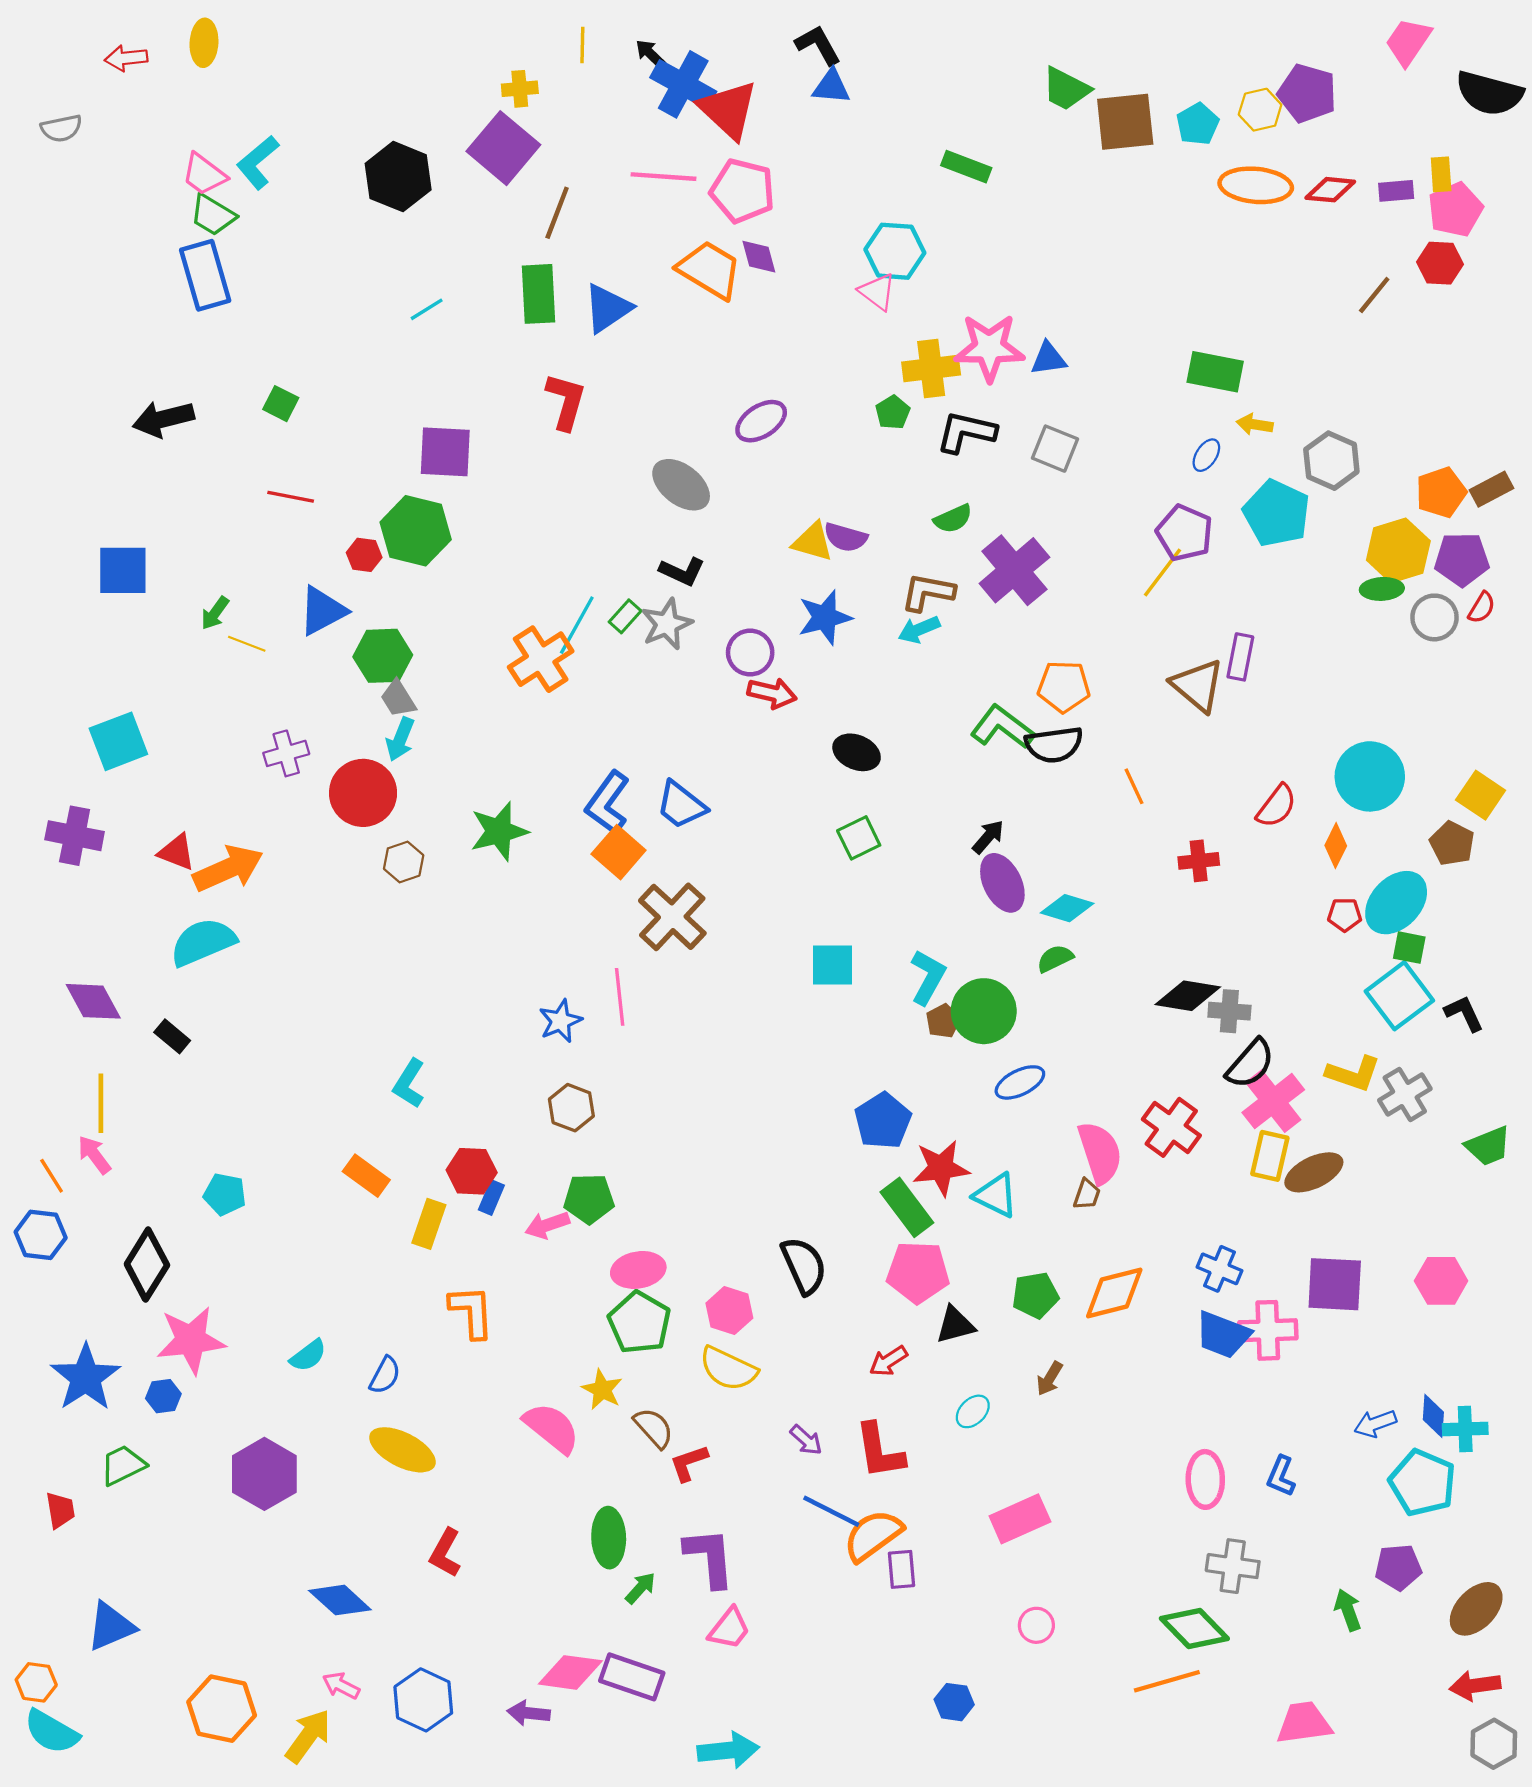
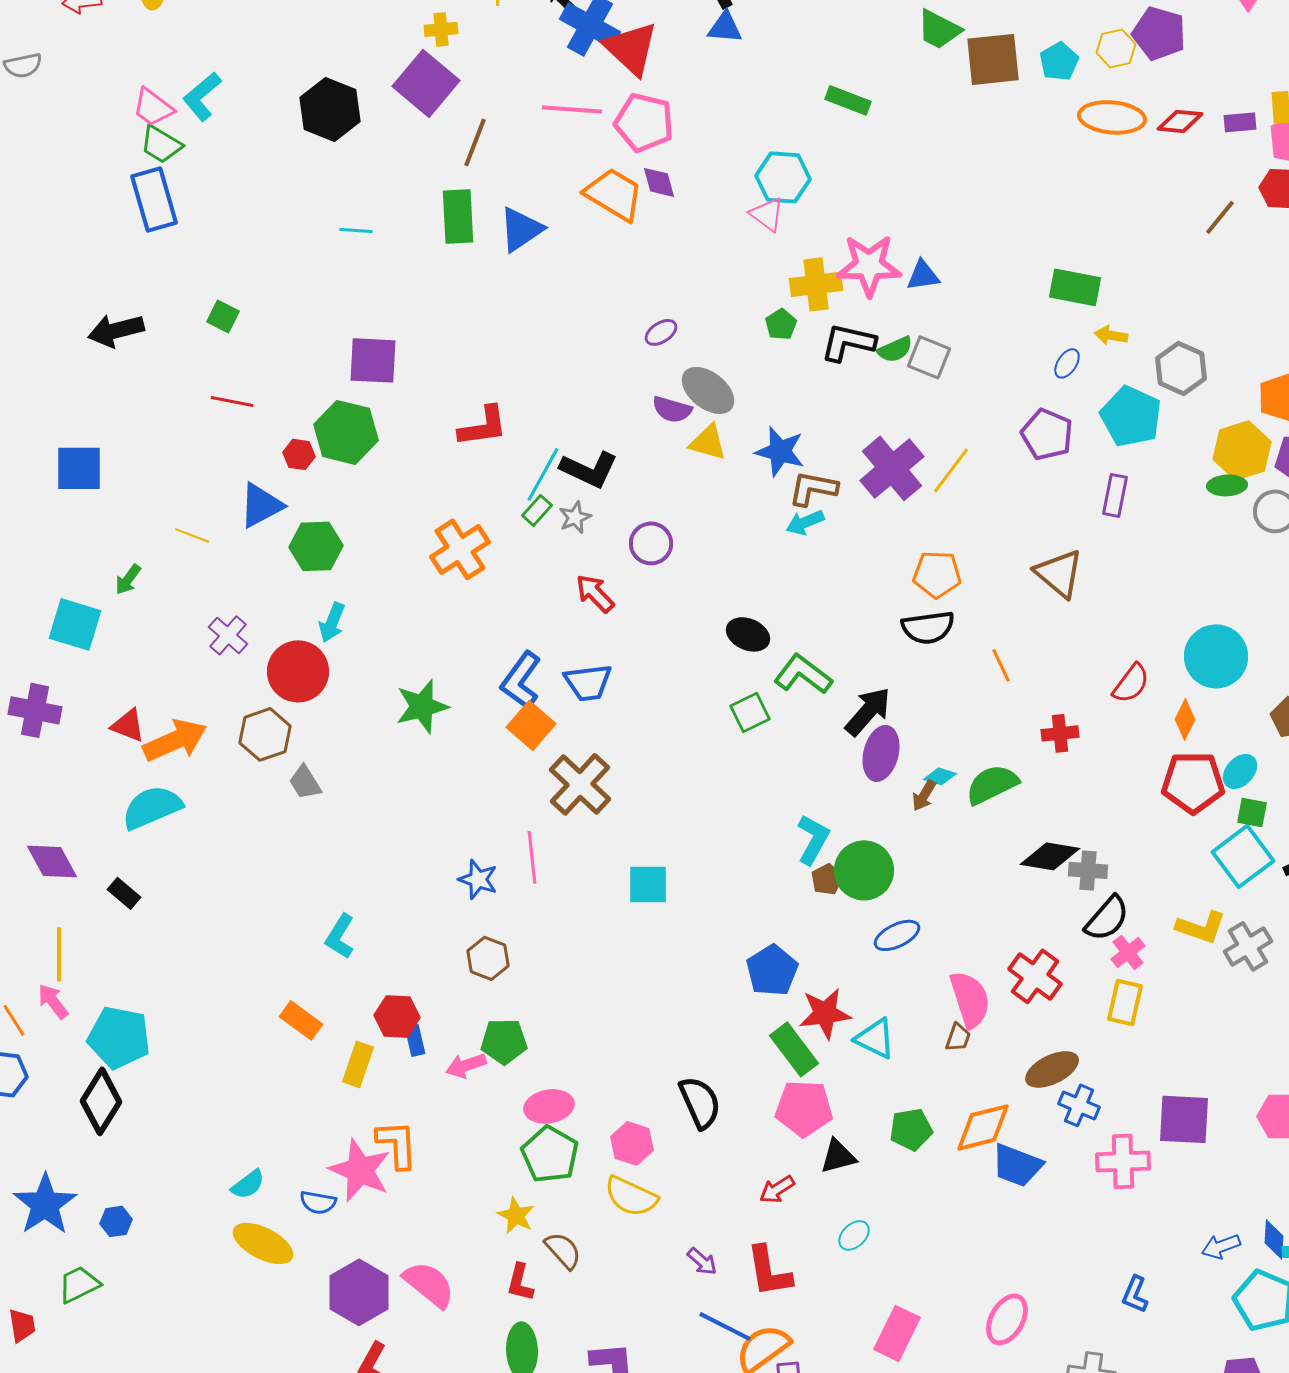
cyan line: (427, 309) -> (356, 230), turned 36
red L-shape: (566, 401) -> (483, 426), moved, turned 66
purple ellipse: (761, 421) -> (661, 332), size x0.7
gray ellipse: (681, 485) -> (708, 390), moved
green semicircle: (953, 519) -> (895, 349), moved
purple semicircle: (846, 537) -> (672, 409), moved
black L-shape: (682, 571) -> (589, 469), size x1.4
yellow line: (1163, 572) -> (951, 470), moved
green arrow: (215, 613) -> (128, 579), moved
blue star: (825, 617) -> (780, 451), moved, turned 30
gray star: (667, 624) -> (575, 517), size x0.7
cyan line: (577, 625) -> (543, 474), moved
purple rectangle: (1240, 657) -> (1115, 495), moved
red arrow: (772, 693) -> (595, 593), moved, turned -147
gray trapezoid: (398, 699) -> (305, 782), moved
green L-shape: (1002, 727) -> (803, 674), moved
cyan square: (118, 741) -> (75, 624), turned 38
purple cross: (286, 753) -> (228, 635), turned -33
blue trapezoid: (681, 805) -> (588, 682), turned -45
black arrow: (988, 837) -> (868, 711), size x1.6
brown hexagon: (404, 862) -> (265, 734), moved, size x1.4
purple ellipse: (1002, 883) -> (881, 753), turned 40
cyan ellipse: (1396, 903) -> (1240, 771), size x0.6
cyan diamond: (1067, 908) -> (940, 776), size x0.7
red pentagon: (1345, 915) -> (1193, 782), size x2.0
green semicircle: (1055, 959) -> (992, 784), moved, size x1.6
cyan square: (832, 965) -> (648, 884), moved
blue star: (560, 1021) -> (478, 879), turned -30
pink cross: (1273, 1101) -> (1128, 952), size x0.6
brown ellipse: (1314, 1172) -> (1052, 1069), moved
cyan pentagon: (225, 1194) -> (119, 1037), moved, size x1.6
blue rectangle: (491, 1198) -> (415, 1040), turned -36
blue trapezoid: (1223, 1335) -> (1017, 1165), moved
pink star: (191, 1340) -> (360, 1170), moved, turned 30
blue semicircle: (385, 1375) -> (318, 1202), turned 72
brown arrow: (1050, 1379) -> (924, 795), moved
pink semicircle: (552, 1428) -> (429, 1284), moved
yellow ellipse: (402, 1450) -> (263, 1243), moved
red L-shape: (689, 1463) -> (520, 1282), moved, turned -57
purple hexagon: (264, 1474) -> (359, 1292), moved
pink ellipse: (1205, 1479) -> (1007, 1319), moved, turned 30
pink rectangle: (1020, 1519) -> (897, 1333), turned -40

